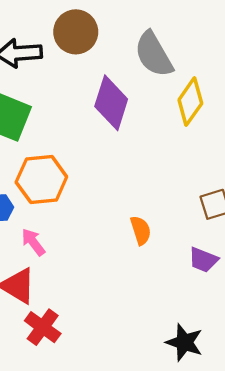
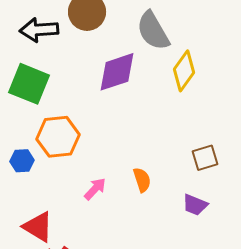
purple diamond: (111, 103) -> (117, 72), turned 54
pink arrow: (33, 242) -> (95, 189), moved, turned 80

